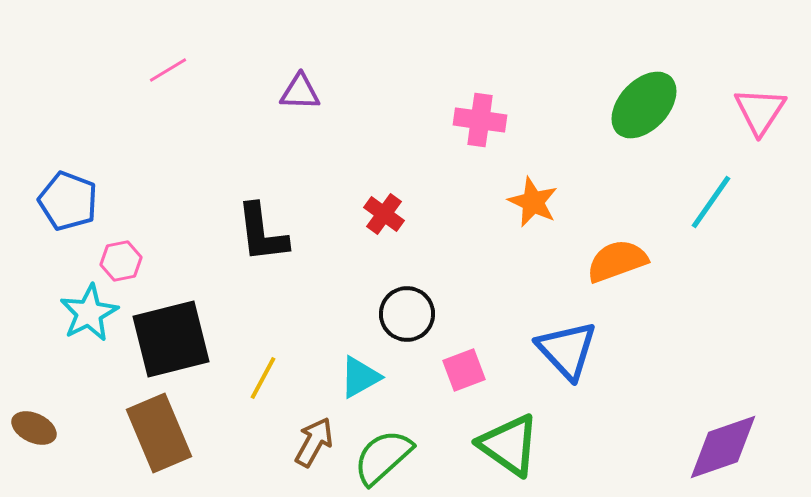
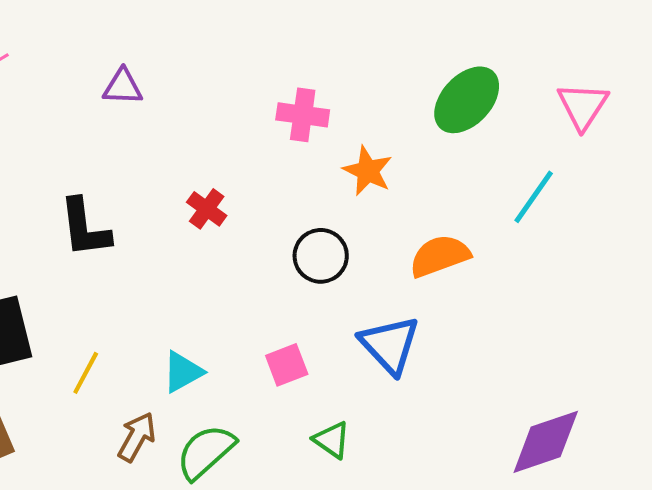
orange star: (533, 202) -> (368, 171), moved
black circle: (407, 314) -> (321, 256), moved
green triangle: (509, 445) -> (332, 440), size x0.6

